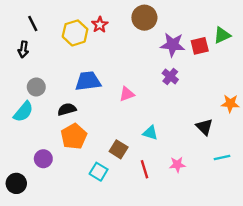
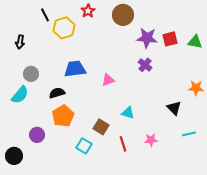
black line: (33, 24) -> (45, 15), moved
red star: (100, 25) -> (88, 11), moved
green triangle: (222, 35) -> (195, 42), moved, turned 35

